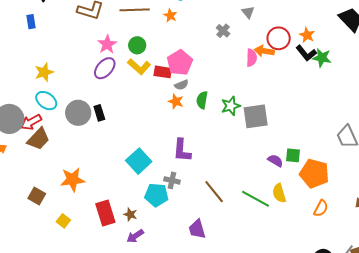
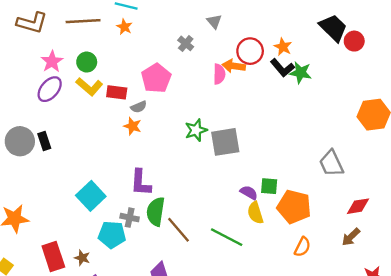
pink pentagon: (180, 63) -> (156, 78), moved
green semicircle: (202, 100) -> (156, 212), moved, size x1.4
yellow semicircle: (279, 193) -> (255, 213), moved

